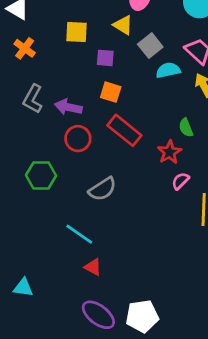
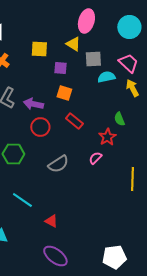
gray square: (150, 46) -> (93, 59), turned 36
red rectangle: (124, 130) -> (74, 121), size x0.7
pink semicircle: (180, 181) -> (95, 158), moved
cyan line: (79, 234) -> (22, 200), moved
white pentagon: (142, 316) -> (114, 257), moved

